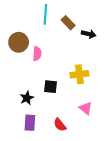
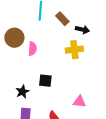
yellow cross: (79, 74) -> (74, 50), moved
pink triangle: (86, 108) -> (79, 102), turned -32

